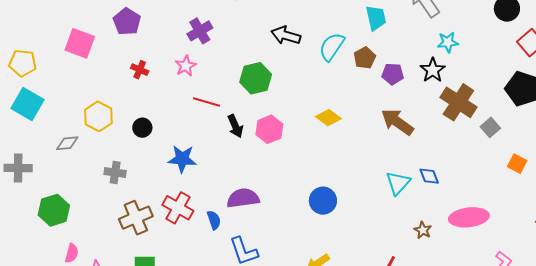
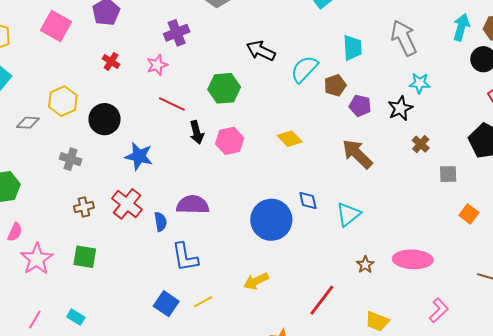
brown cross: (458, 102) -> (421, 144), size x0.5
gray square: (490, 127) -> (448, 174), turned 30
black circle: (142, 128) -> (105, 119), size x1.6
blue diamond: (429, 176) -> (308, 200), moved
blue circle: (323, 201) -> (271, 220), size x1.5
brown cross: (136, 218) -> (84, 207), size x0.6

